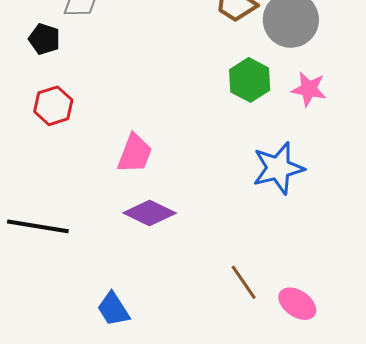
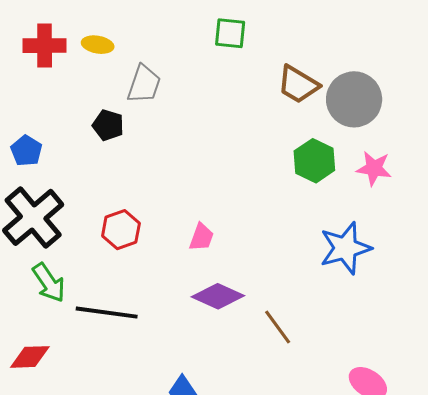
red hexagon: (53, 106) -> (121, 230), moved
pink trapezoid: (135, 153) -> (202, 237), size x0.7
brown line: (244, 282) -> (278, 327), moved

